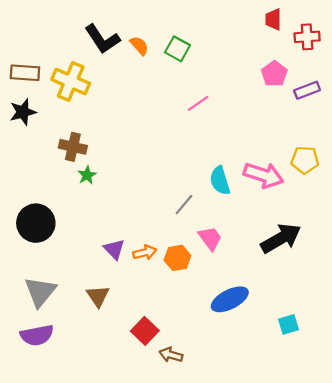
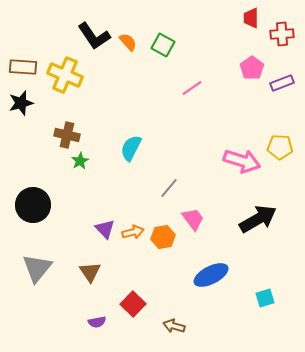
pink line: (198, 103) -> (192, 88), moved
cyan semicircle: (220, 181) -> (131, 148), moved, turned 44
purple semicircle: (37, 335) -> (97, 322), moved, size x0.6
brown arrow: (171, 355) -> (174, 326), moved

